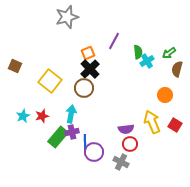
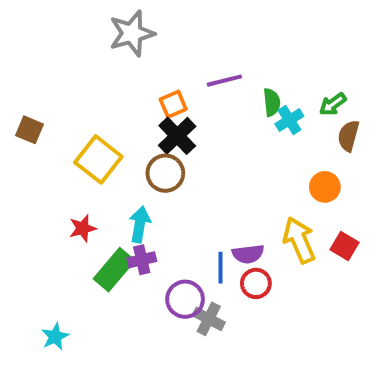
purple line: (114, 41) -> (224, 81), turned 48
cyan star: (23, 116) -> (55, 337), moved
blue line: (85, 142) -> (220, 268), moved
gray cross: (121, 162) -> (209, 319), moved

